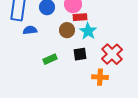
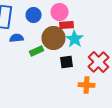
brown circle: (67, 30) -> (54, 38), size x1.5
green rectangle: (50, 59) -> (36, 51), moved

